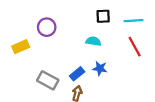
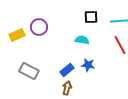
yellow rectangle: (21, 47) -> (17, 35), moved
gray rectangle: (48, 80) -> (29, 71), moved

